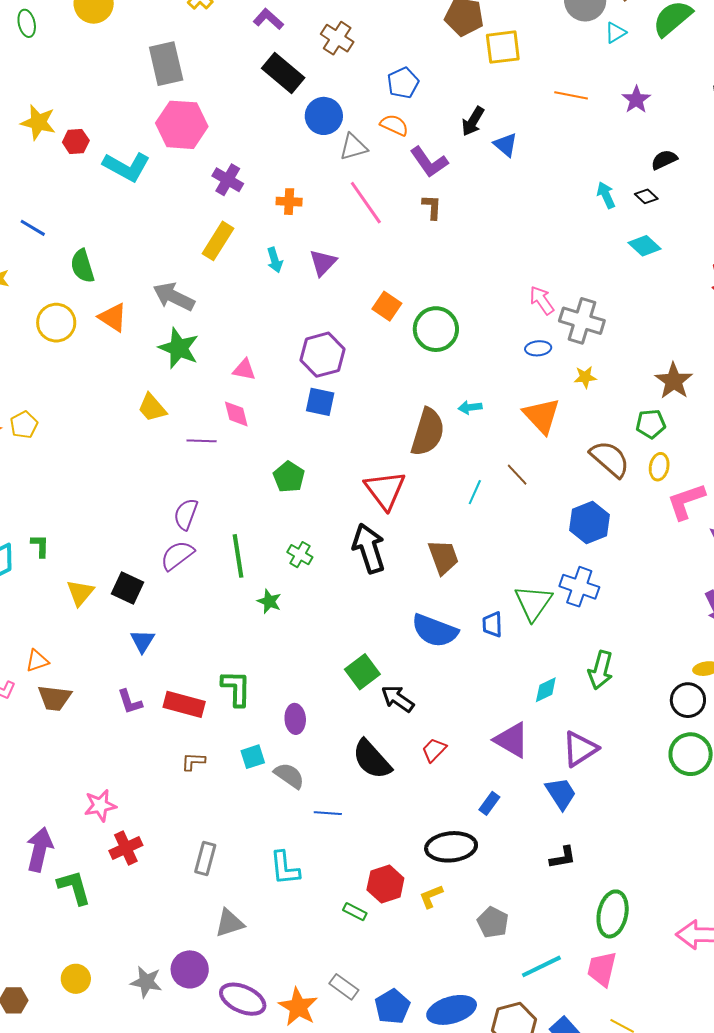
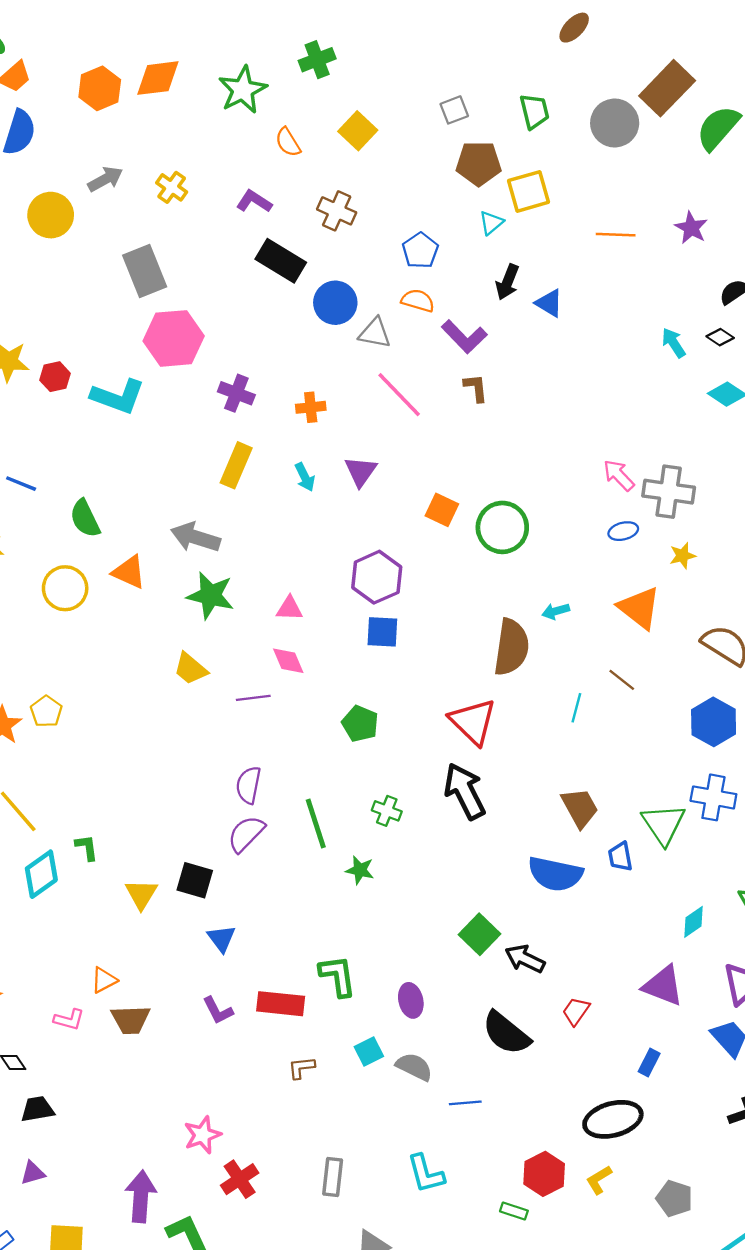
cyan triangle: (615, 33) -> (491, 223), moved
gray triangle: (353, 147) -> (375, 333), turned 36
brown trapezoid: (443, 557) -> (580, 808), moved

